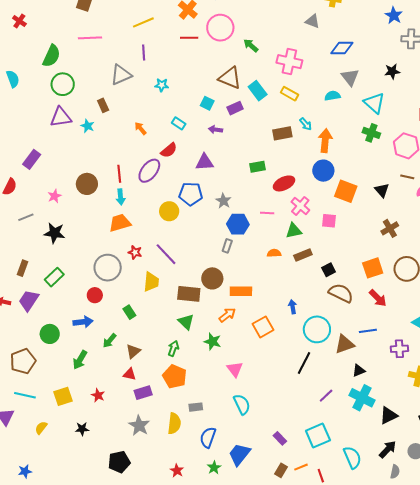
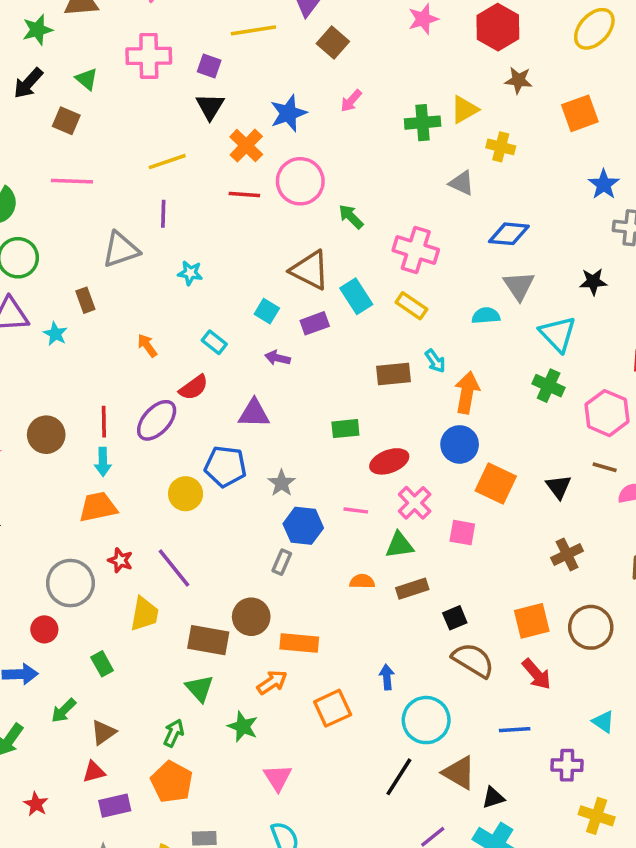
brown triangle: (345, 344) -> (459, 773), moved, turned 45
red triangle: (130, 374) -> (94, 772), turned -32

